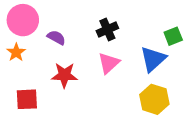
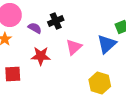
black cross: (107, 29) -> (56, 21), moved
yellow hexagon: (154, 99) -> (100, 83), moved

